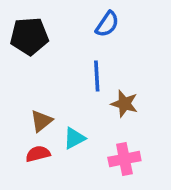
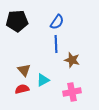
blue semicircle: (107, 24) -> (57, 22), moved
brown triangle: (41, 121) -> (24, 70), turned -32

